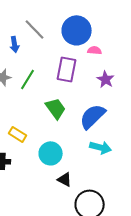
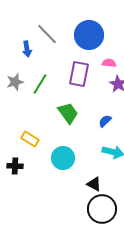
pink semicircle: (95, 50) -> (109, 63), moved
blue semicircle: (93, 116) -> (105, 121), size x0.5
black triangle: (65, 179) -> (94, 184), moved

